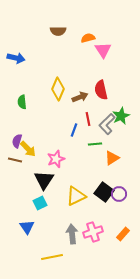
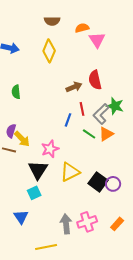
yellow diamond: (58, 89) -> (49, 51), moved
green star: (121, 116) -> (115, 106), turned -30
green line: (95, 144) -> (89, 134), turned 40
orange triangle: (112, 158) -> (106, 134), moved
yellow triangle: (76, 196) -> (70, 172), moved

